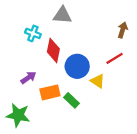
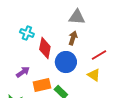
gray triangle: (62, 15) -> (77, 17), moved
brown arrow: (123, 30) -> (73, 38), moved
yellow triangle: (98, 81) -> (94, 75), moved

